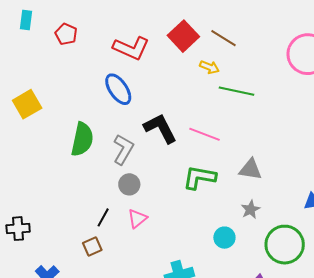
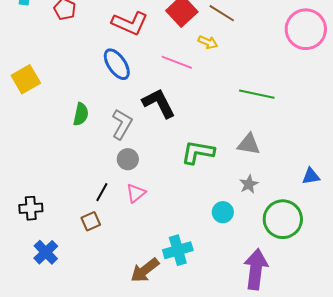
green line: (237, 91) -> (257, 94), moved
pink line: (204, 134) -> (177, 62), moved
green semicircle: (82, 139) -> (81, 114), size x0.7
black cross: (18, 229) -> (31, 208), moved

